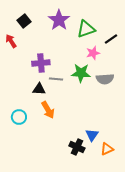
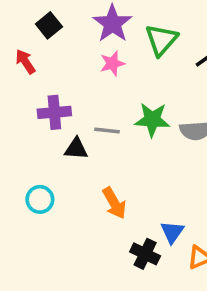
green triangle: (86, 29) -> (161, 40), turned -30
pink star: (93, 53) -> (112, 63), moved
purple cross: (41, 63) -> (54, 112), moved
orange arrow: (48, 110) -> (114, 203), moved

